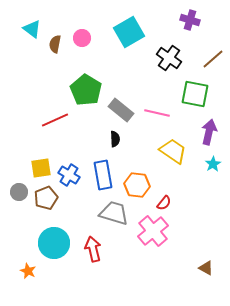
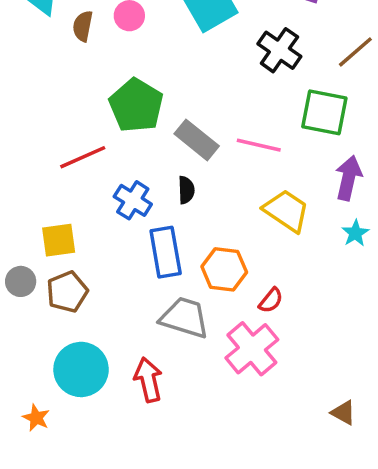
blue cross: (69, 175) -> (133, 200), moved

